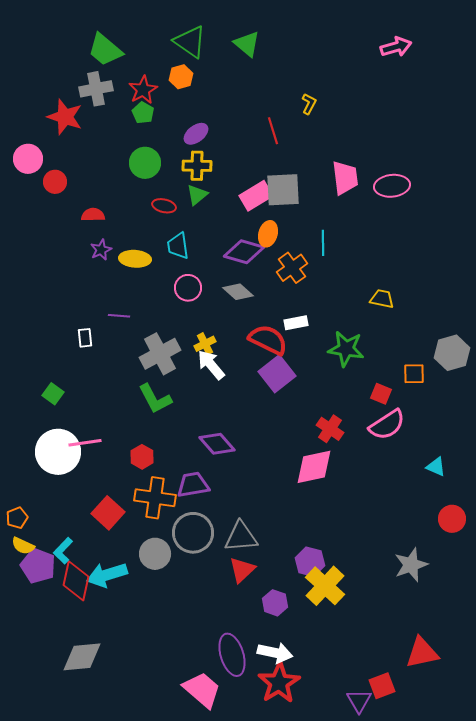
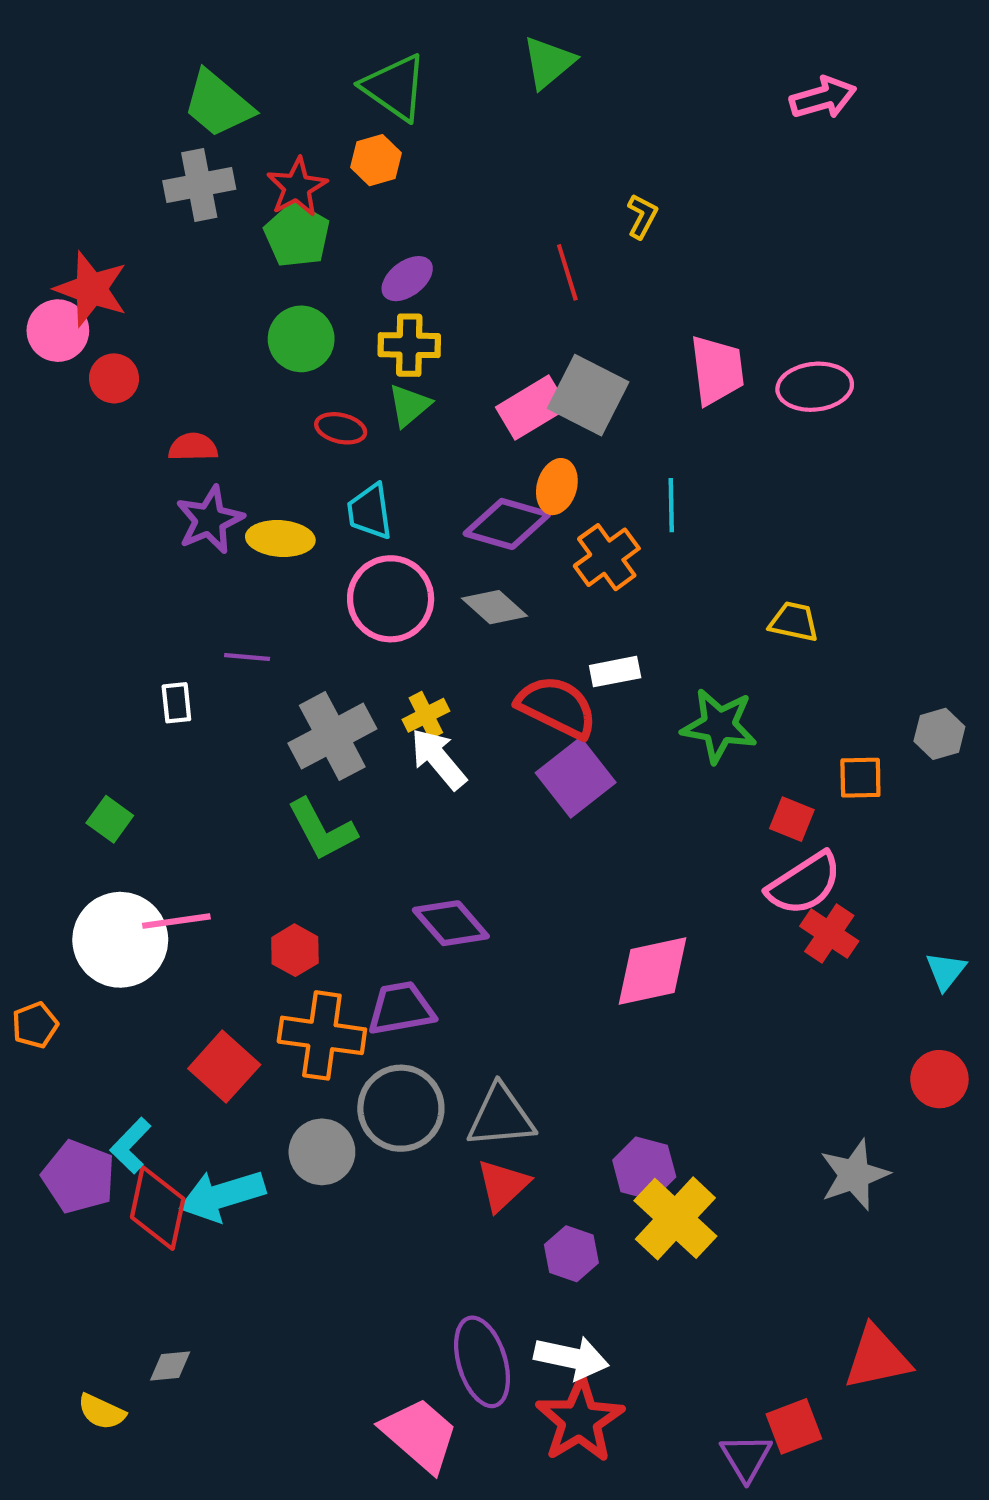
green triangle: (247, 44) -> (549, 62), moved, turned 40
green pentagon: (143, 113) -> (297, 235), size x1.4
red star: (65, 117) -> (91, 289), moved
gray square: (283, 190) -> (588, 395), turned 30
purple star: (101, 250) -> (210, 520), size x1.5
pink circle: (188, 288) -> (391, 599), size x1.5
gray hexagon: (452, 353) -> (939, 734), size x0.7
red cross: (330, 429) -> (829, 934), moved
cyan triangle: (436, 467) -> (946, 971), moved, turned 45
orange pentagon: (17, 518) -> (35, 1025), moved
yellow semicircle: (23, 546) -> (102, 1412), moved
gray diamond: (82, 657) -> (170, 1366), size x0.5

